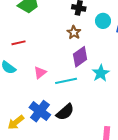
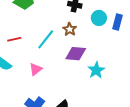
purple diamond: (80, 57) -> (76, 54), turned 40
cyan line: (66, 81) -> (46, 39), moved, turned -40

